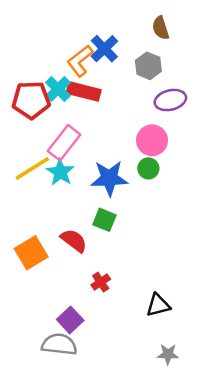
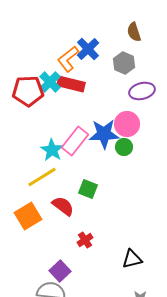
pink rectangle: (64, 143) -> (75, 141), moved
yellow line: (32, 168) -> (42, 177), moved
blue star: (109, 178) -> (104, 134), moved

